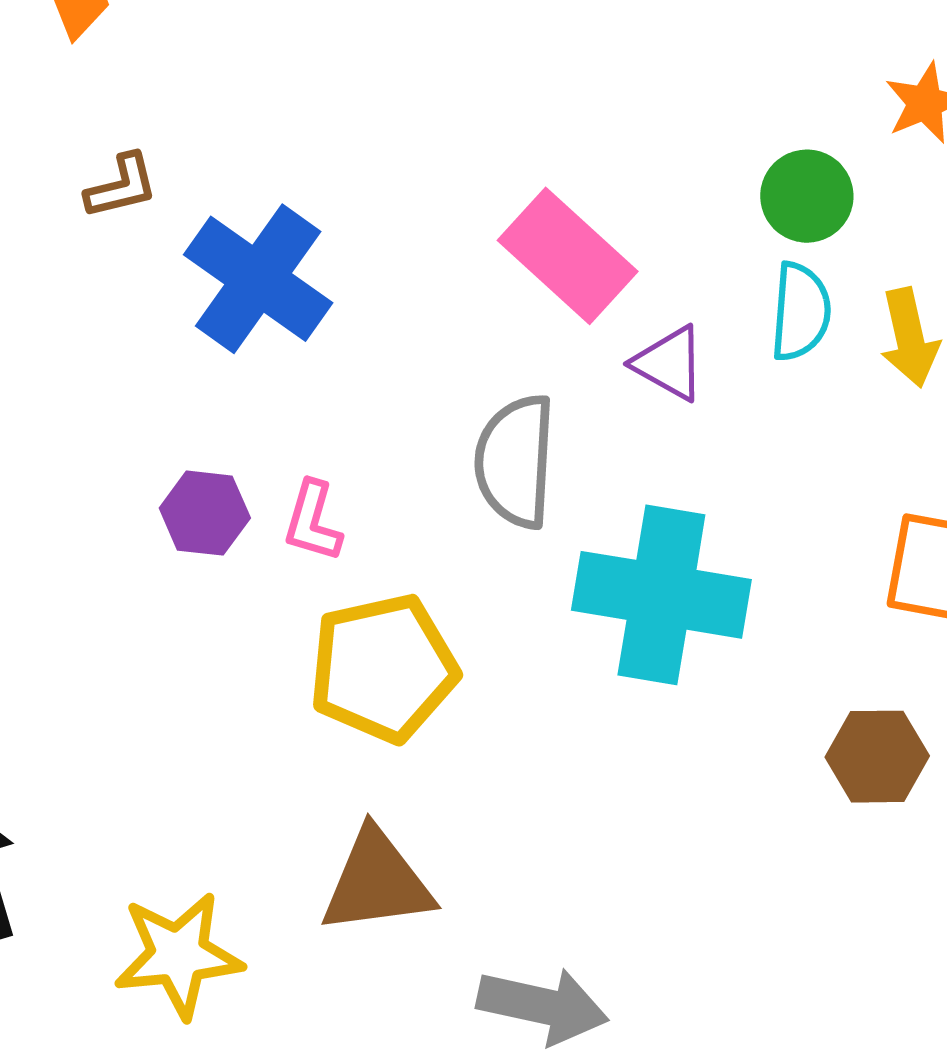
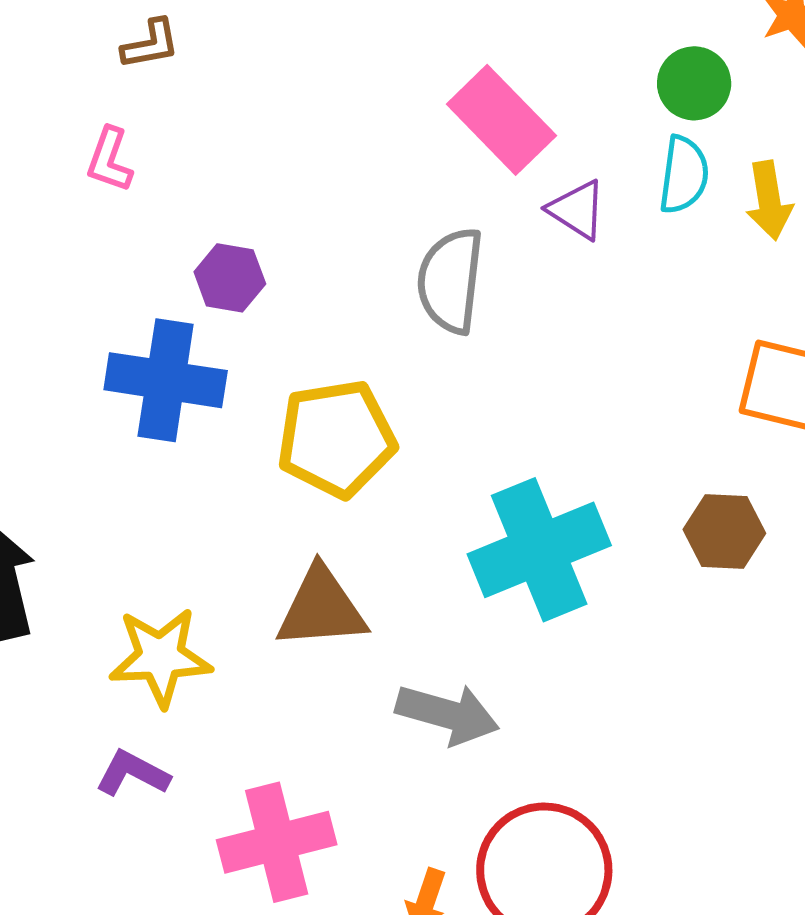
blue cross: (258, 279) -> (166, 380), moved, turned -30
purple hexagon: (205, 513) -> (230, 278), moved
pink L-shape: (313, 521) -> (110, 160), moved
cyan cross: (661, 595) -> (539, 550), moved, turned -35

